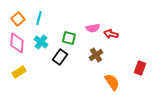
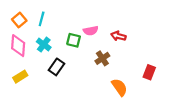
pink semicircle: (93, 28) -> (91, 31), moved
black rectangle: (60, 57) -> (57, 67), moved

